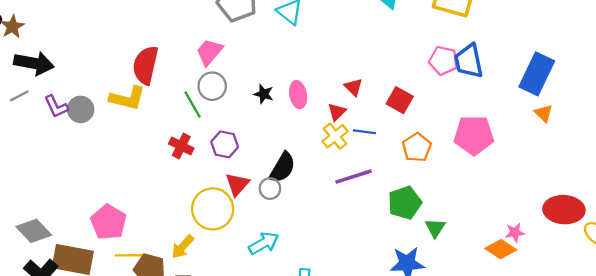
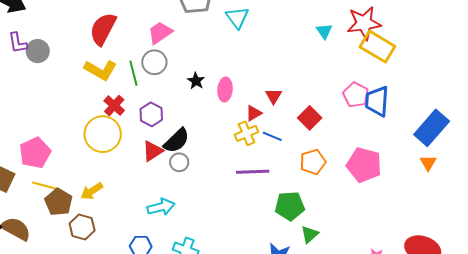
yellow L-shape: (127, 98) -> (101, 70), moved
black semicircle: (282, 168) -> (177, 141), moved
yellow circle: (213, 209) -> (103, 134), moved

